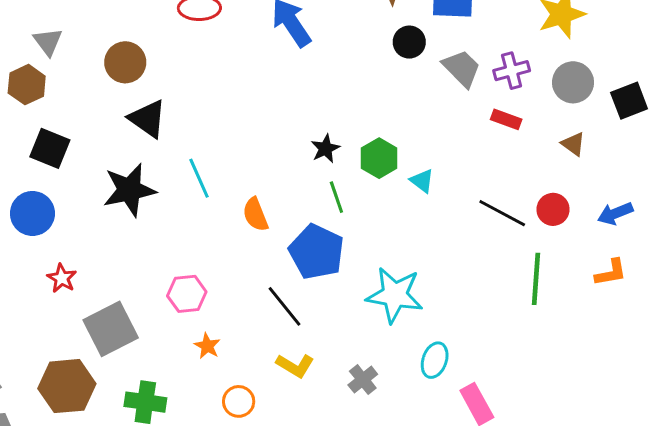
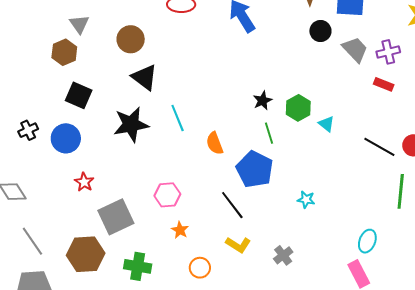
cyan star: (395, 295) -> (306, 200), size x0.5
cyan ellipse: (435, 360) -> (367, 241), moved

